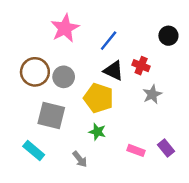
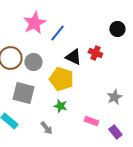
blue line: (109, 41) -> (57, 33), moved
gray star: (152, 94) -> (114, 97), moved
purple rectangle: (166, 148) -> (115, 132), moved

